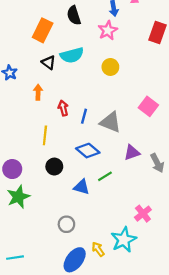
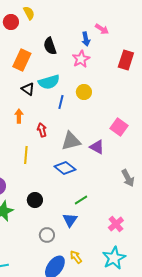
blue line: (84, 116) -> (61, 102), moved
gray triangle: (110, 122) -> (71, 141), moved, turned -35
purple triangle: (132, 153) -> (97, 147), moved, turned 49
black circle: (54, 167) -> (35, 200), moved
green line: (105, 176) -> (81, 200), moved
blue triangle: (82, 187) -> (70, 220), moved, turned 49
cyan star: (124, 240) -> (114, 258), moved

